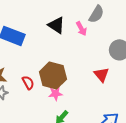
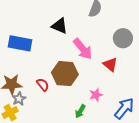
pink arrow: (81, 29) -> (83, 49), moved, size x1.6
pink star: (55, 94) -> (96, 95), moved

